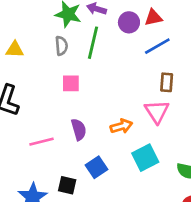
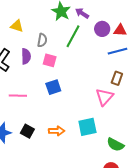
gray semicircle: (61, 46) -> (42, 40), moved
orange arrow: (121, 126) -> (57, 131), moved
purple semicircle: (79, 129) -> (26, 56), moved
blue square: (97, 167) -> (53, 87), moved

